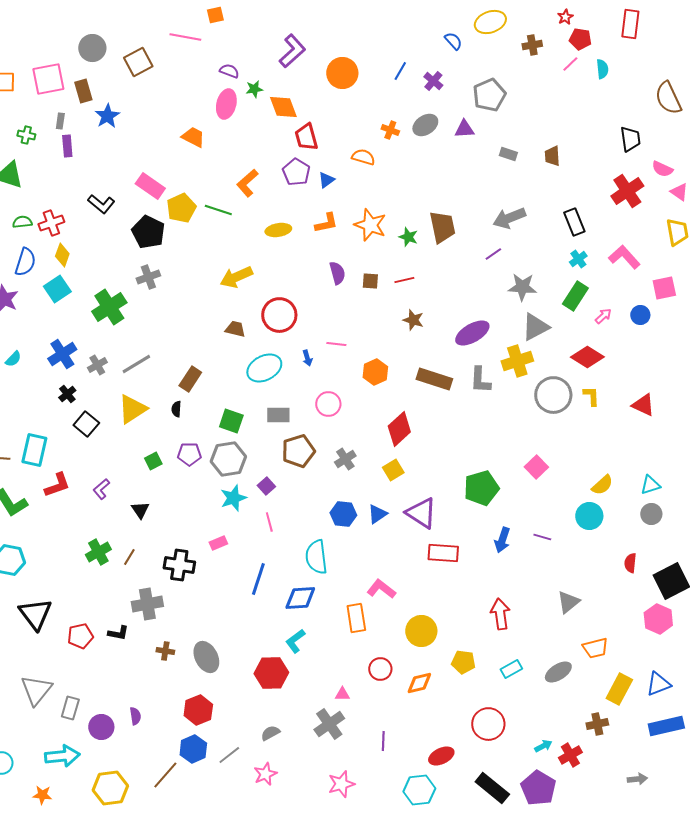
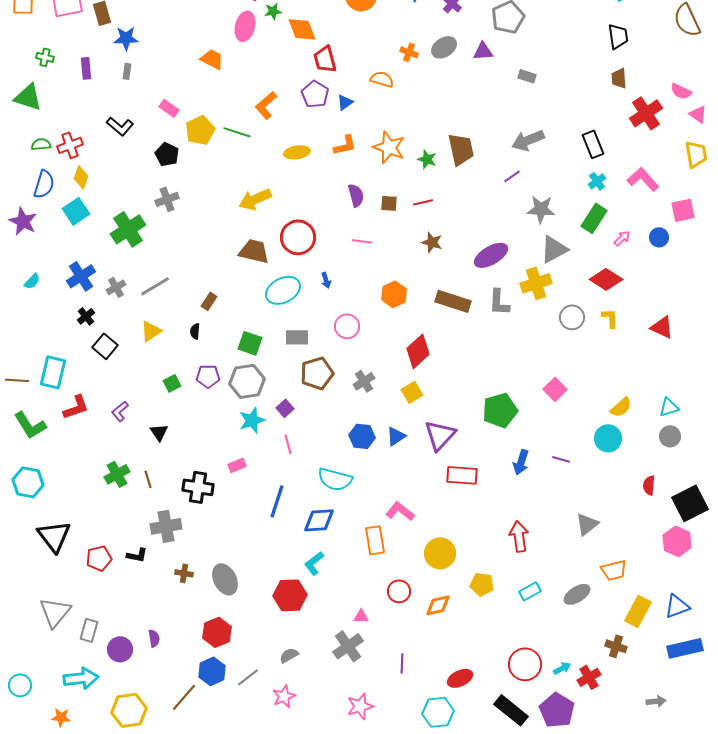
blue star: (107, 116) -> (126, 38), turned 30
gray rectangle: (60, 121) -> (127, 71), moved
black trapezoid: (630, 139) -> (618, 36), moved
brown trapezoid: (552, 156) -> (619, 78), moved
pink rectangle: (150, 186) -> (169, 108), size x0.7
black pentagon: (148, 232) -> (167, 154), size x0.7
brown trapezoid: (235, 329) -> (254, 251), size x1.5
pink line: (336, 344) -> (362, 241), moved
brown rectangle: (190, 379) -> (209, 301), size x0.7
gray circle: (553, 395) -> (572, 317), size x0.7
yellow triangle: (132, 409) -> (151, 331), size x0.7
purple triangle: (421, 513) -> (440, 435), turned 40
brown line: (129, 557) -> (148, 479), turned -48
cyan semicircle: (316, 557) -> (335, 479), turned -68
red circle: (488, 724) -> (525, 664), moved
brown cross: (597, 724) -> (616, 646), turned 30

